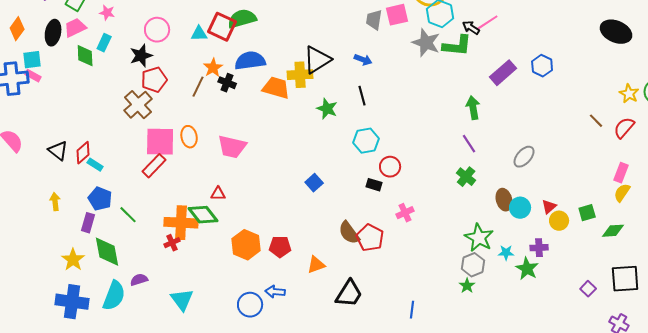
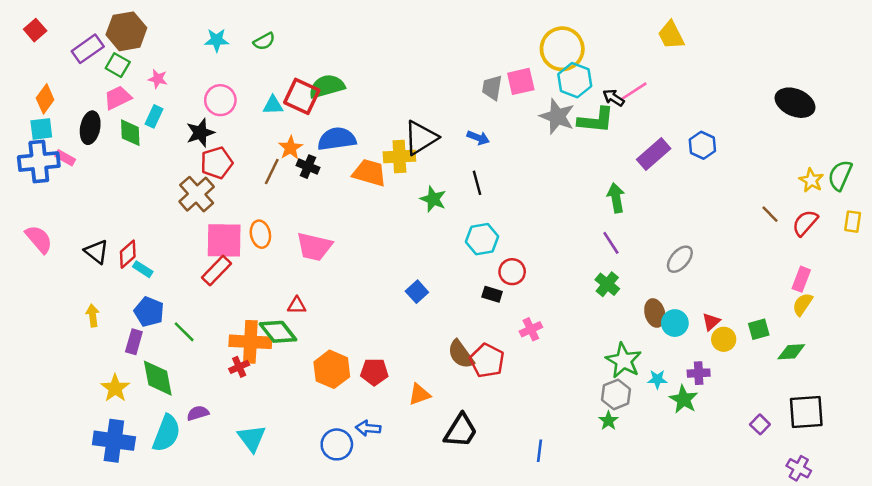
black ellipse: (53, 33) -> (90, 128), moved
cyan square: (32, 60) -> (41, 129), moved

